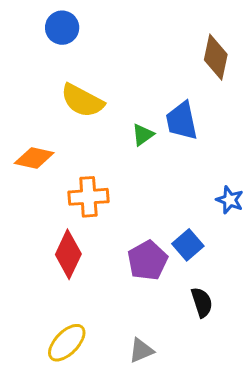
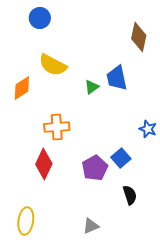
orange diamond: (34, 158) -> (22, 88), moved, turned -45
yellow ellipse: (67, 343) -> (26, 221), moved, turned -36

